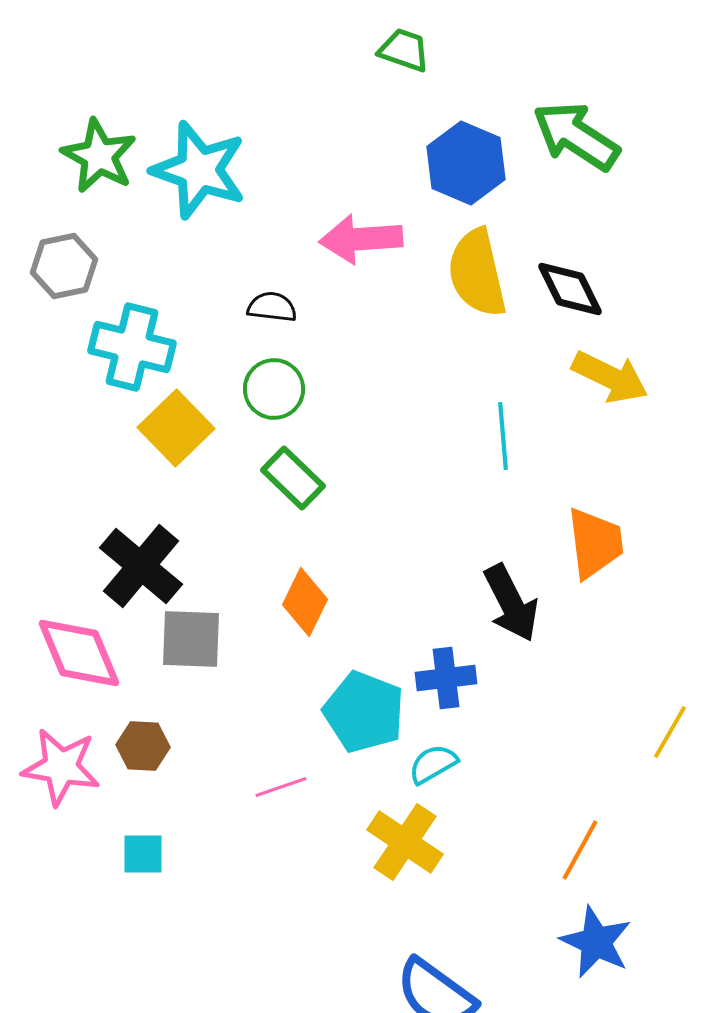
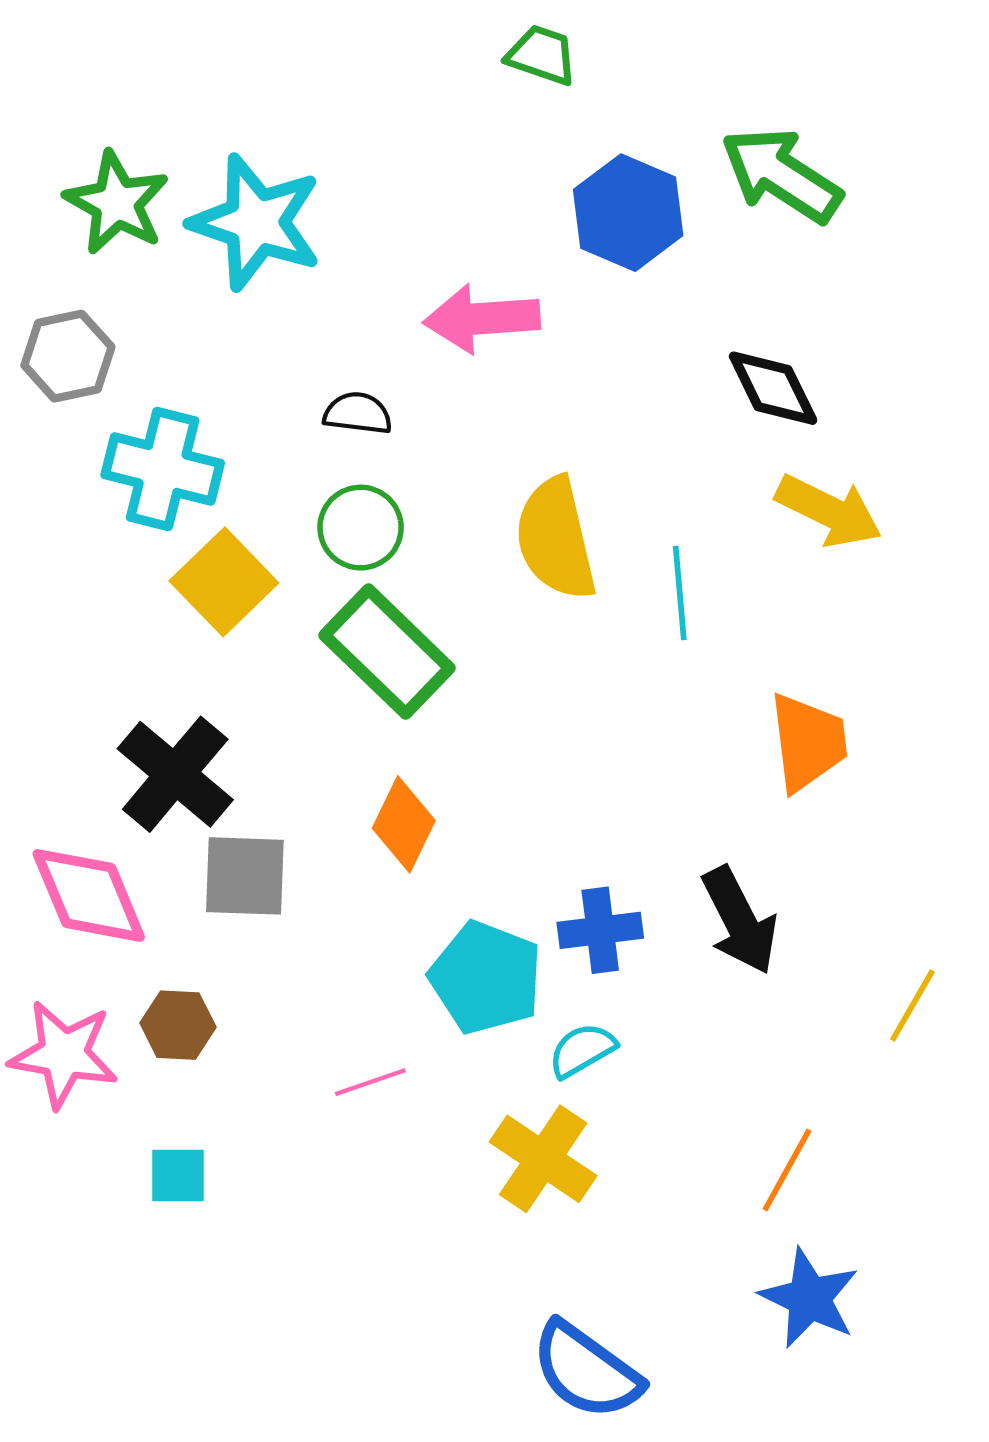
yellow semicircle: (477, 273) -> (556, 539), moved
green rectangle: (293, 478) -> (387, 652), size x1.5
black arrow: (511, 603) -> (740, 921), moved

